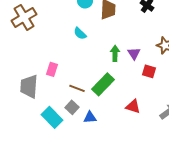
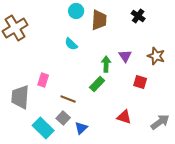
purple triangle: (134, 53) -> (125, 56), moved
green rectangle: (103, 84) -> (97, 84), moved, size x0.7
blue triangle: (90, 117) -> (81, 128), turned -40

